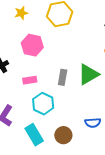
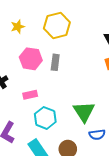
green triangle: (88, 74) -> (84, 112), moved, turned -30
gray rectangle: (63, 77) -> (55, 62), moved

